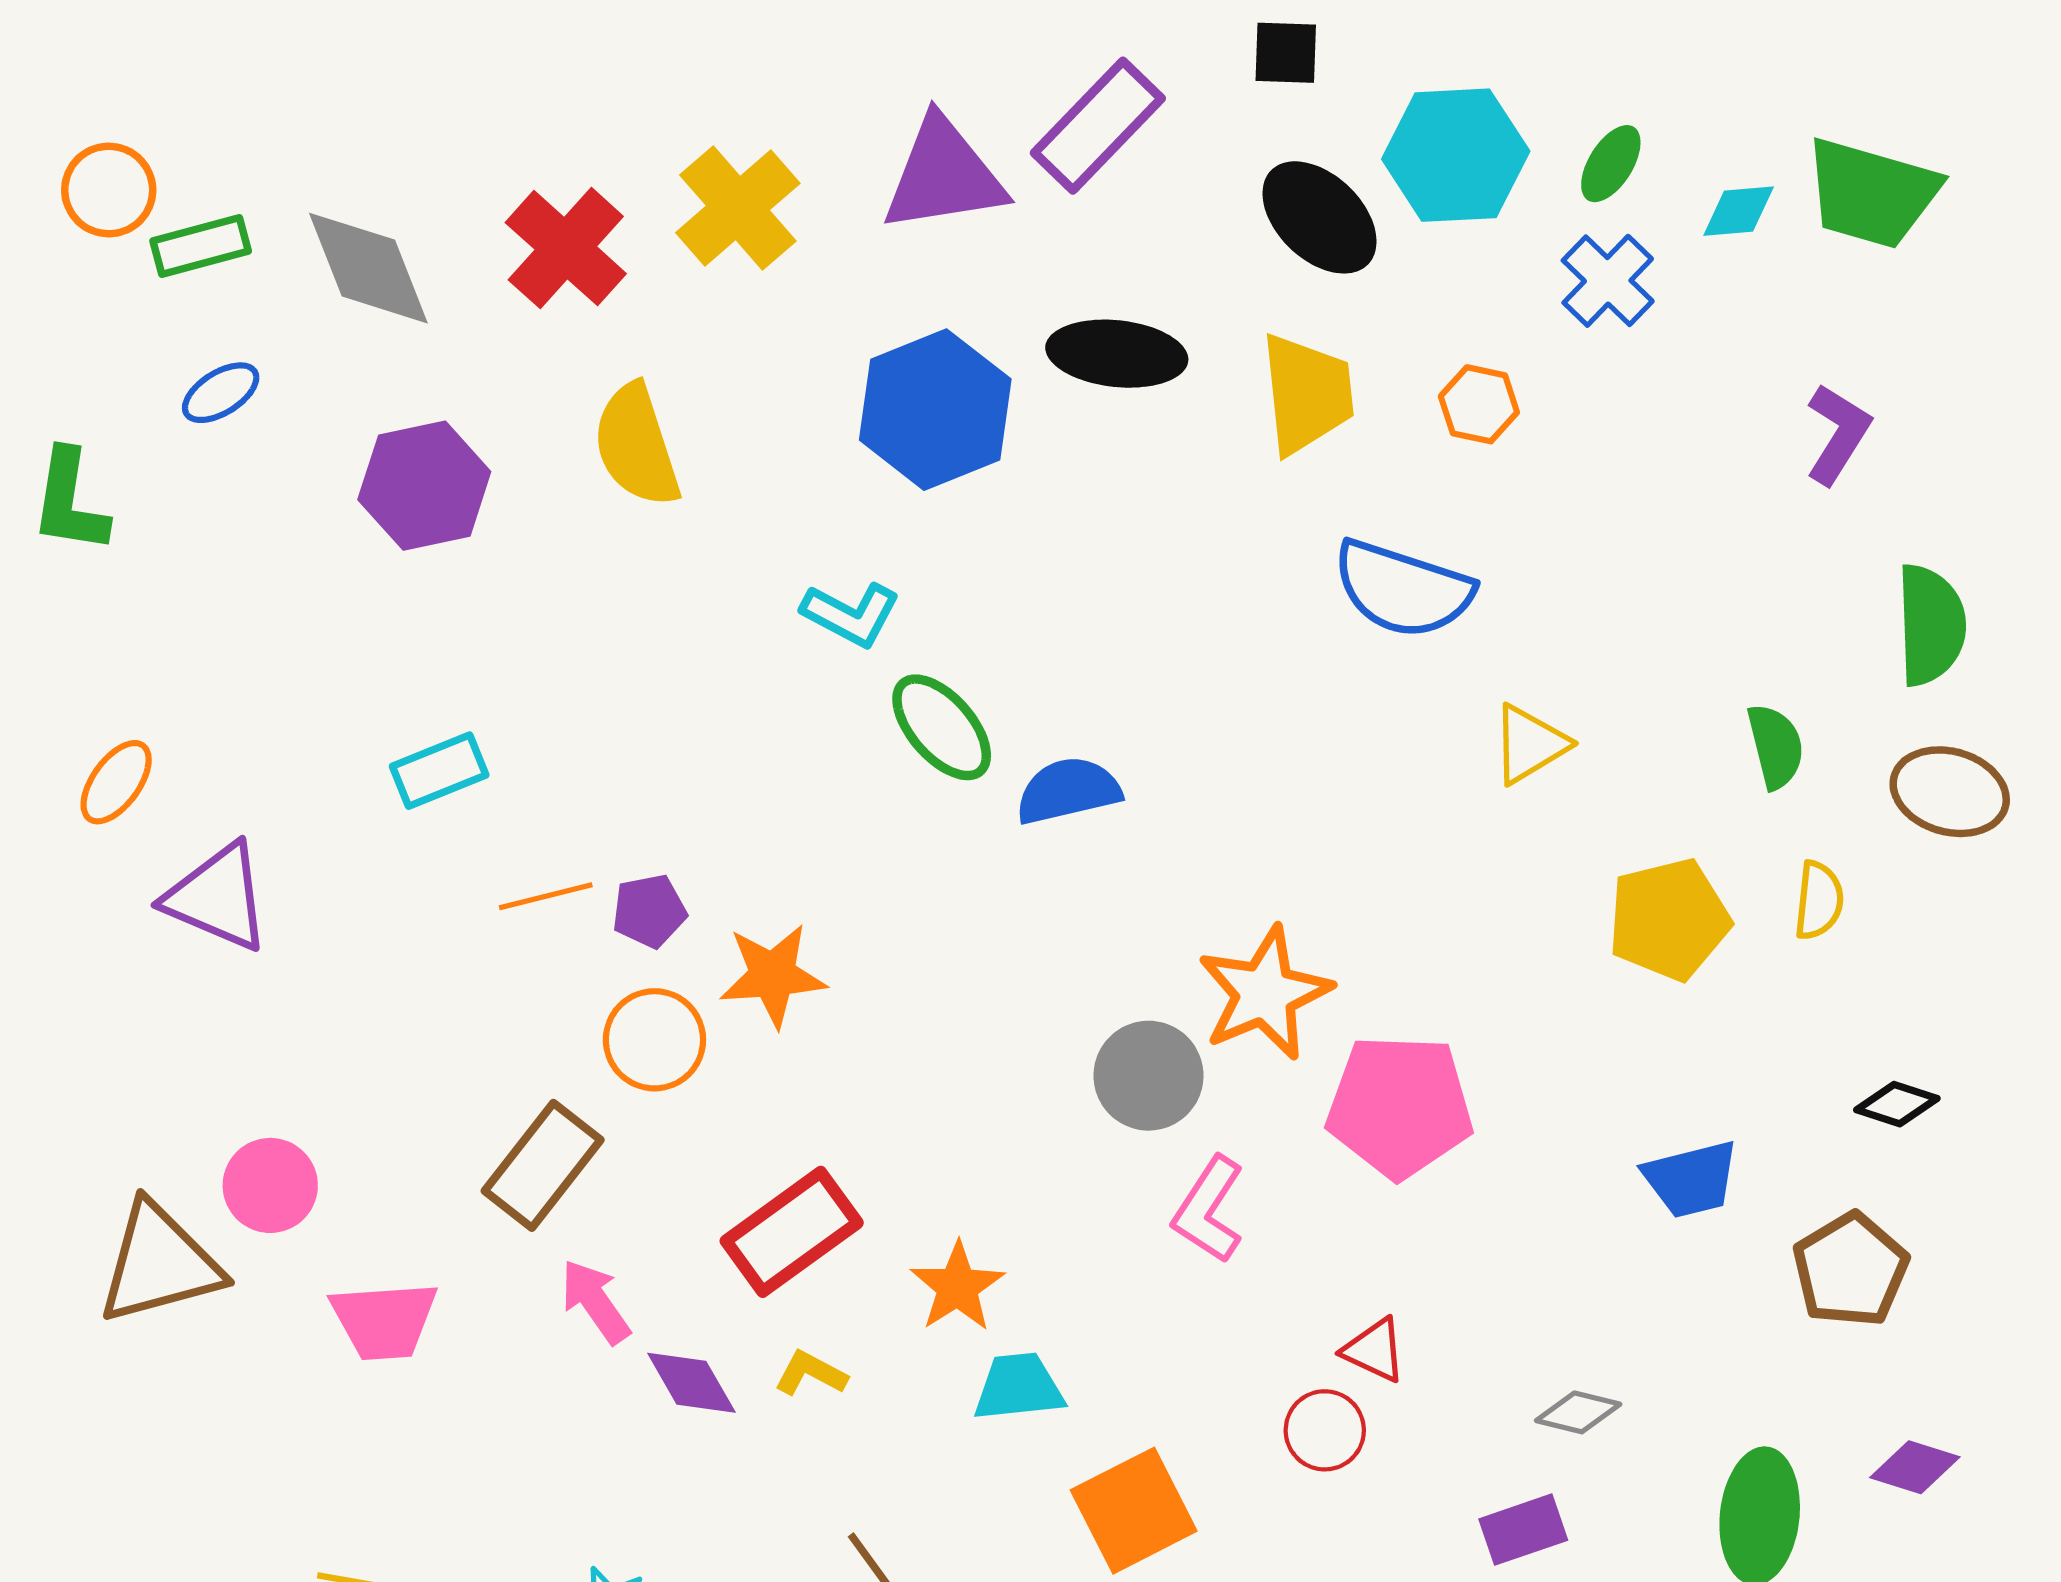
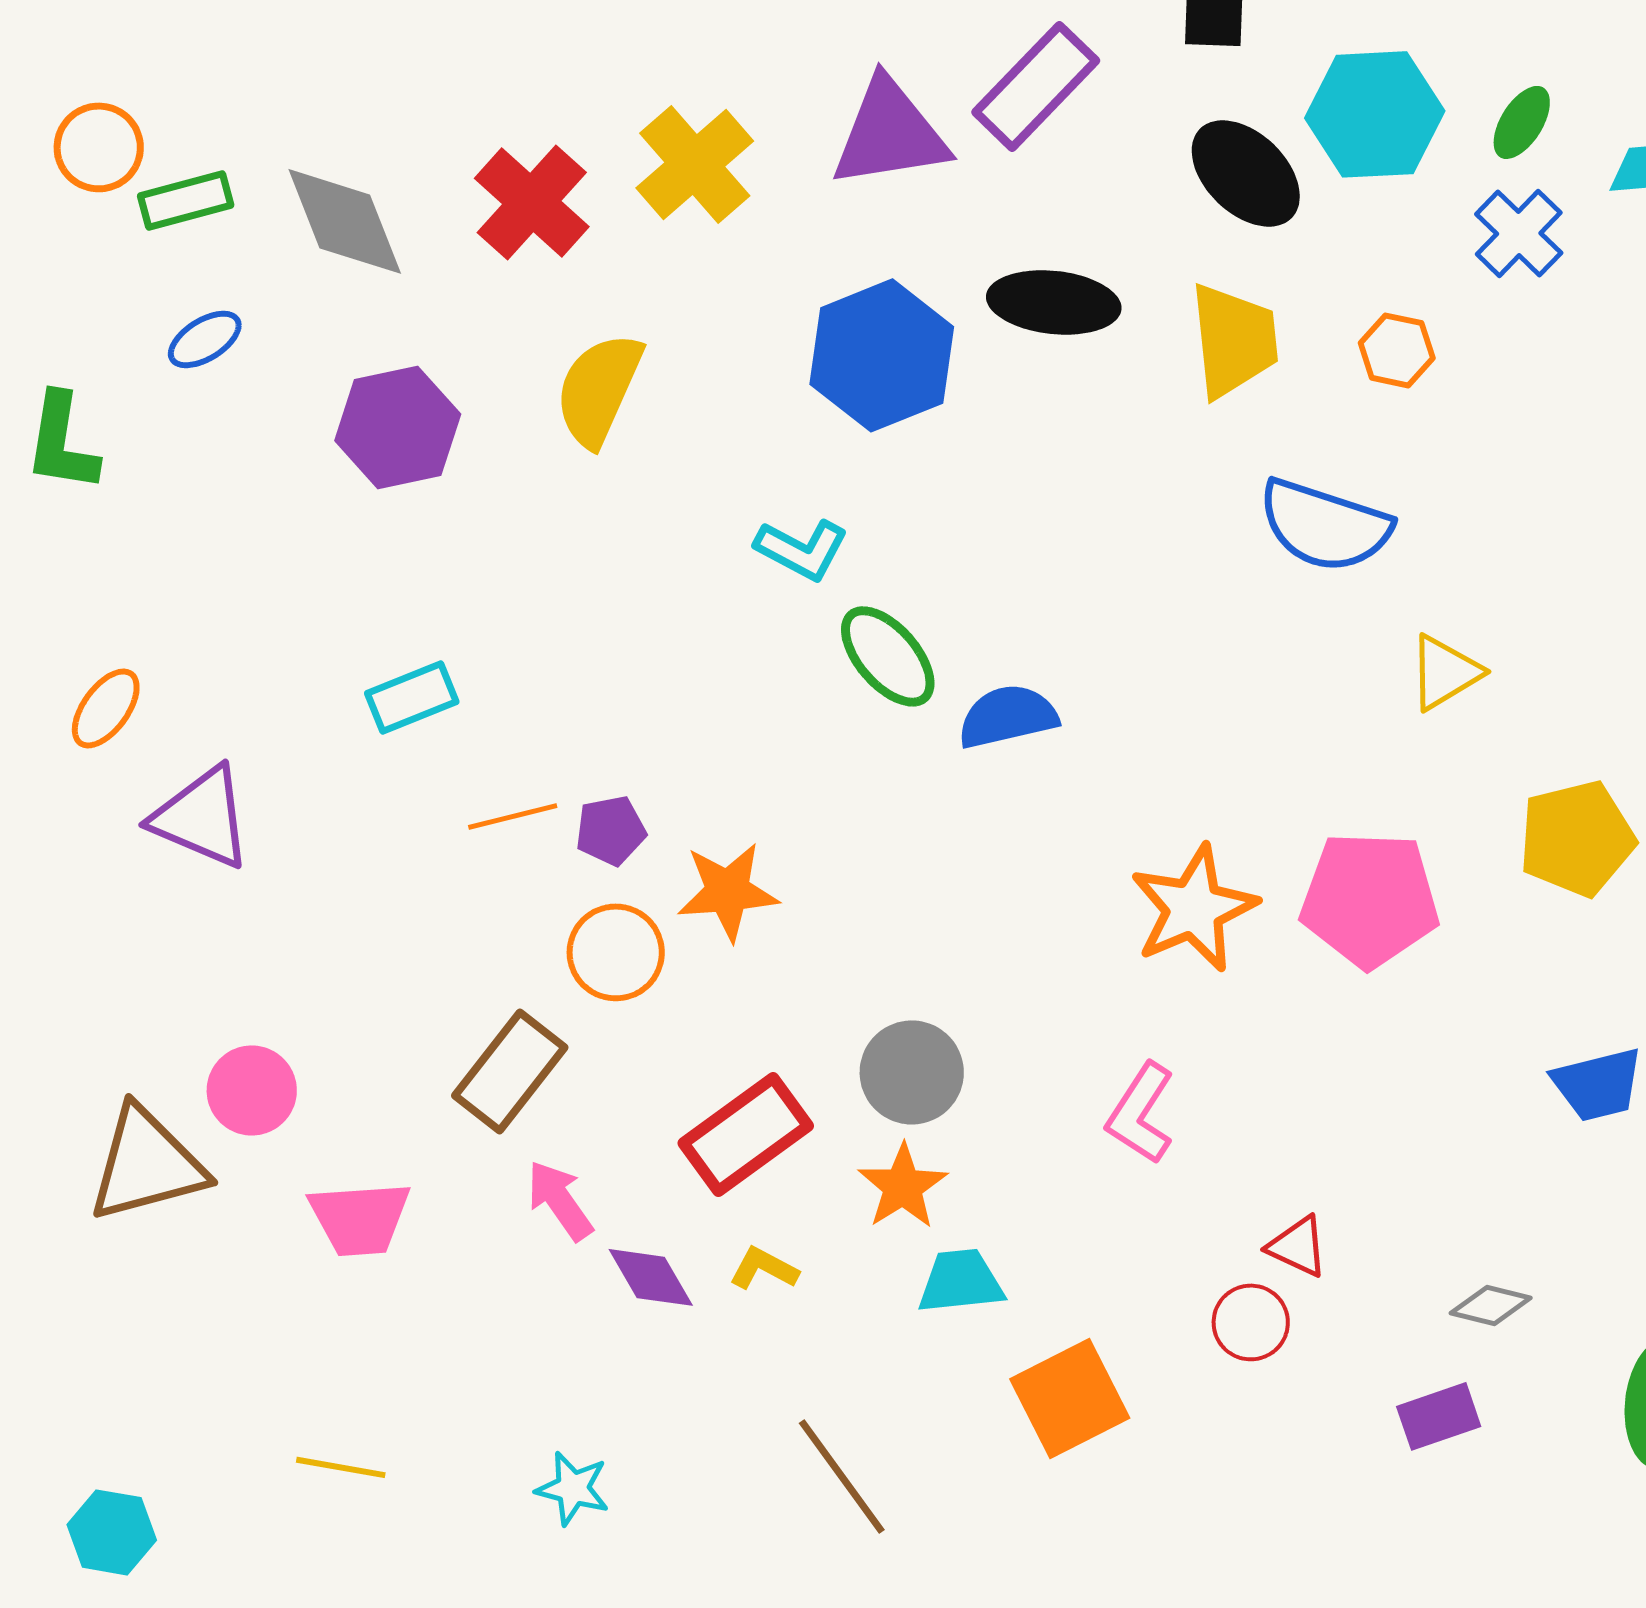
yellow semicircle: (637, 445) -> (599, 389), turned 42
gray circle: (1148, 1076) -> (912, 1072), moved
pink pentagon: (1400, 1106) -> (1370, 899), moved

